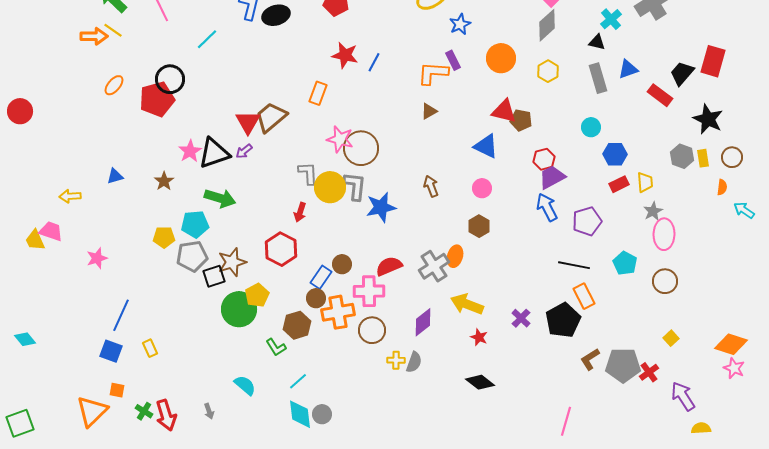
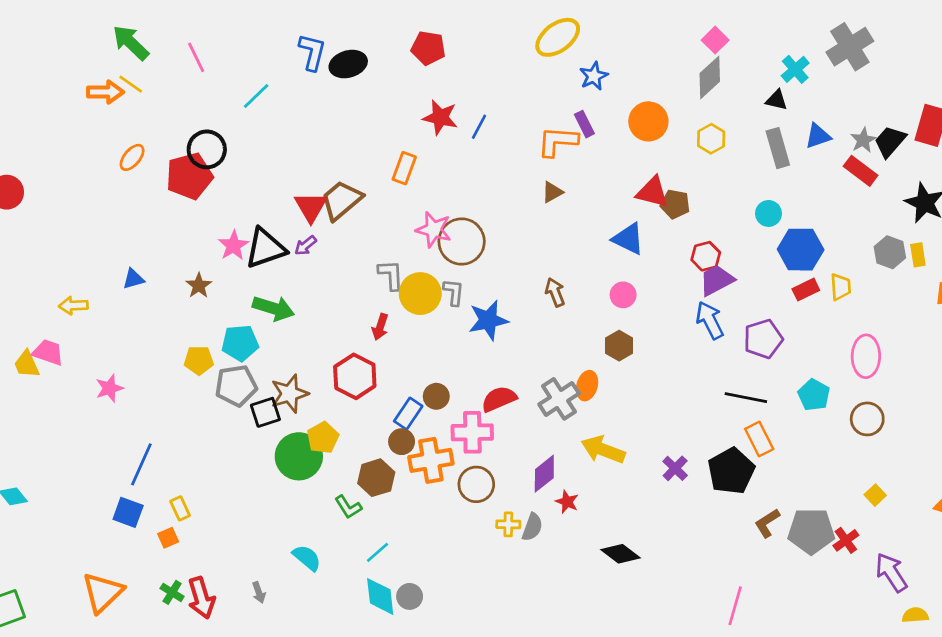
blue hexagon: (615, 154) -> (801, 250), size x1.4
gray L-shape: (355, 186) -> (454, 292), size x0.7
gray star: (653, 211) -> (863, 140), moved
red star: (479, 337) -> (567, 502), moved
orange square: (117, 390) -> (168, 538), moved, turned -35

